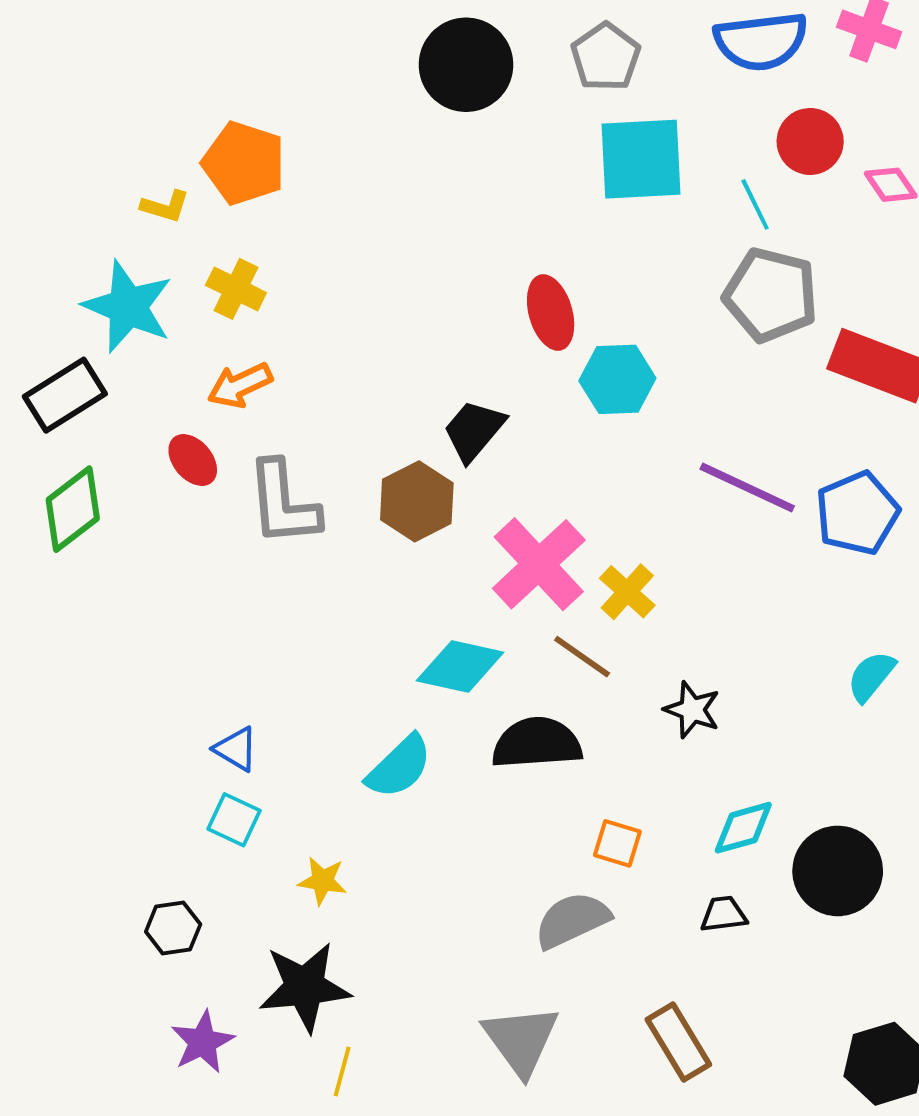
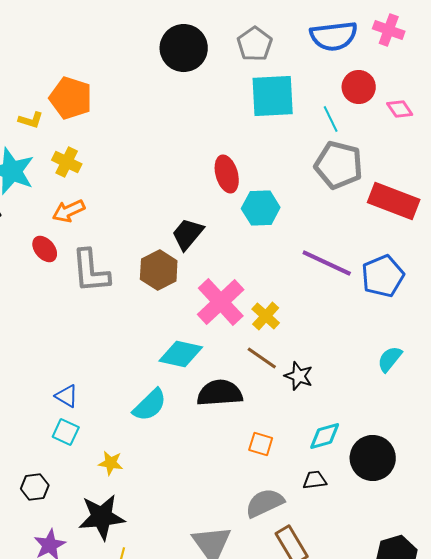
brown line: (582, 657) -> (262, 358), moved
gray semicircle: (572, 920) -> (265, 503), moved

